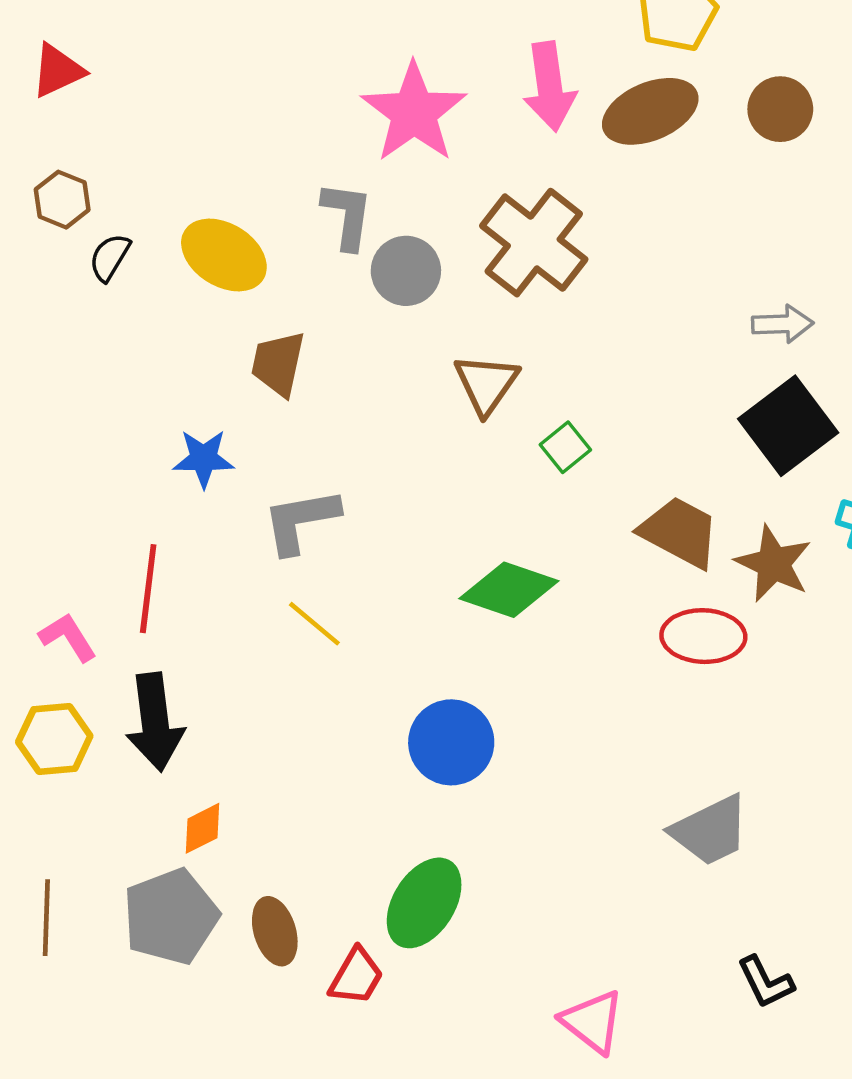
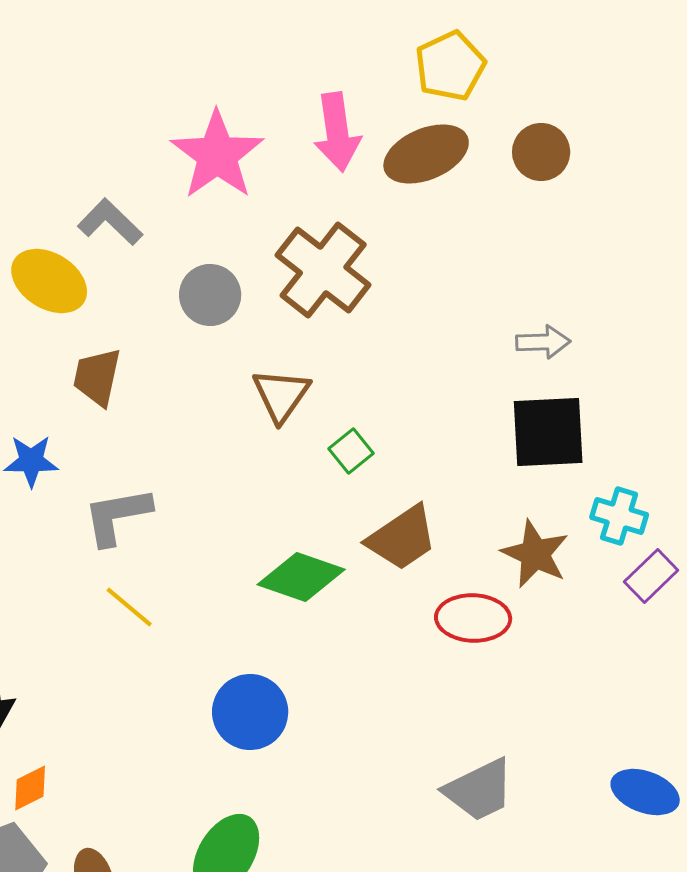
gray L-shape: (347, 215) -> (110, 222), moved, turned -54
black square: (788, 426) -> (548, 432), turned 34
brown trapezoid: (680, 532) -> (402, 538), moved, turned 118

